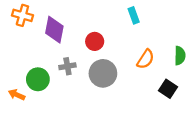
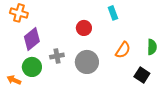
purple diamond: (54, 30) -> (32, 39), moved, turned 40
red circle: (95, 41) -> (84, 28), moved

